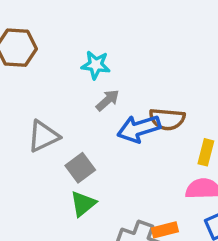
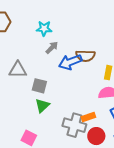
gray triangle: (43, 136) -> (18, 70), turned 30
gray square: (80, 168) -> (39, 86), turned -35

